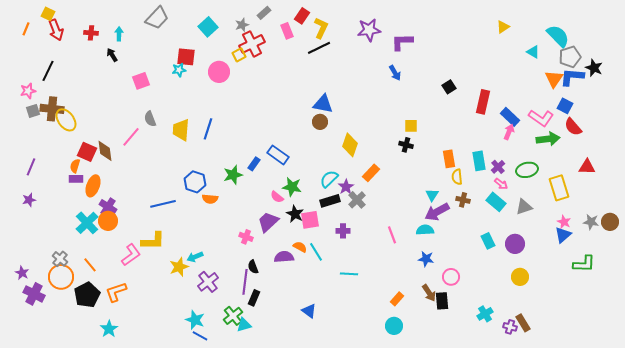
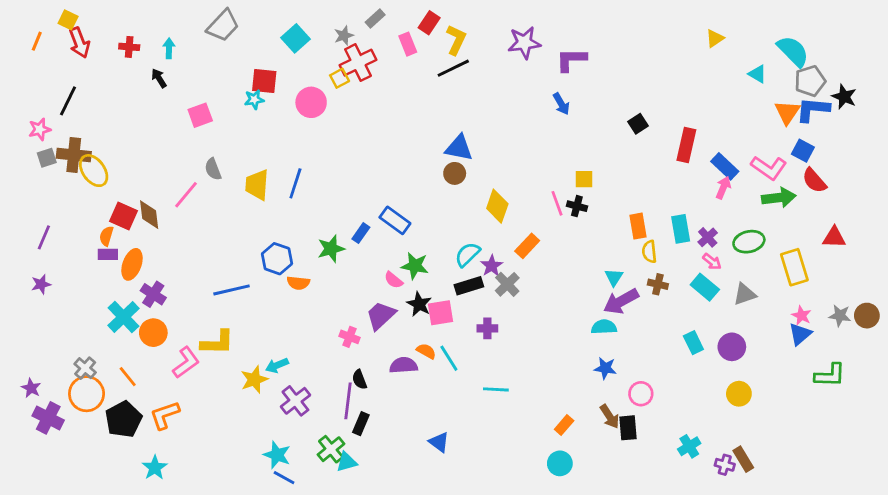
orange circle: (108, 221) -> (153, 333), moved
pink line: (392, 235) -> (557, 203), moved

